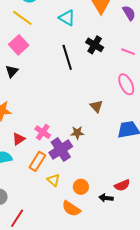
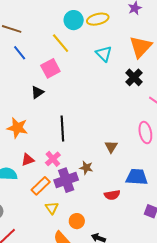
black cross: (95, 45) -> (134, 77), moved
black line: (67, 57) -> (62, 129), moved
red semicircle: (122, 185) -> (112, 195), moved

